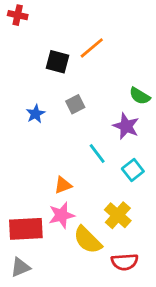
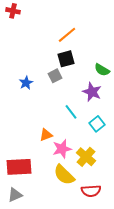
black square: (57, 62) -> (66, 59), moved, turned -30
pink star: (62, 215) -> (62, 149), moved

